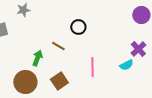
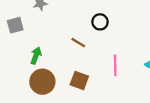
green arrow: (37, 58) -> (36, 56), moved
brown square: (59, 81) -> (79, 81), turned -36

